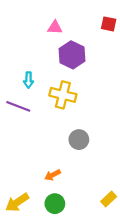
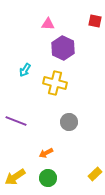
cyan arrow: (29, 80) -> (25, 70), turned 32
purple line: (18, 106) -> (16, 121), moved

